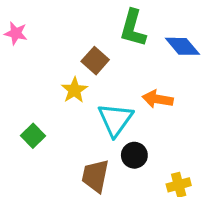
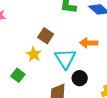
brown square: (95, 61) -> (46, 36), moved
yellow star: (74, 90) -> (34, 54), moved

